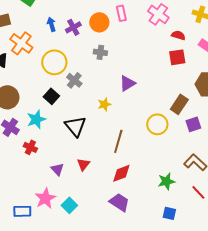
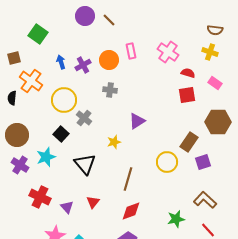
red cross: (30, 147) -> (40, 197), moved, size x1.5

